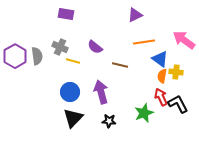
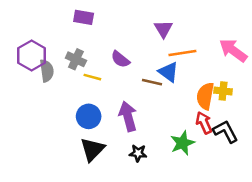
purple triangle: (135, 15) -> (163, 29), moved, turned -35
purple hexagon: (15, 56) -> (32, 55), moved
blue triangle: (160, 59) -> (168, 72), moved
orange semicircle: (162, 76) -> (205, 96), size x1.5

